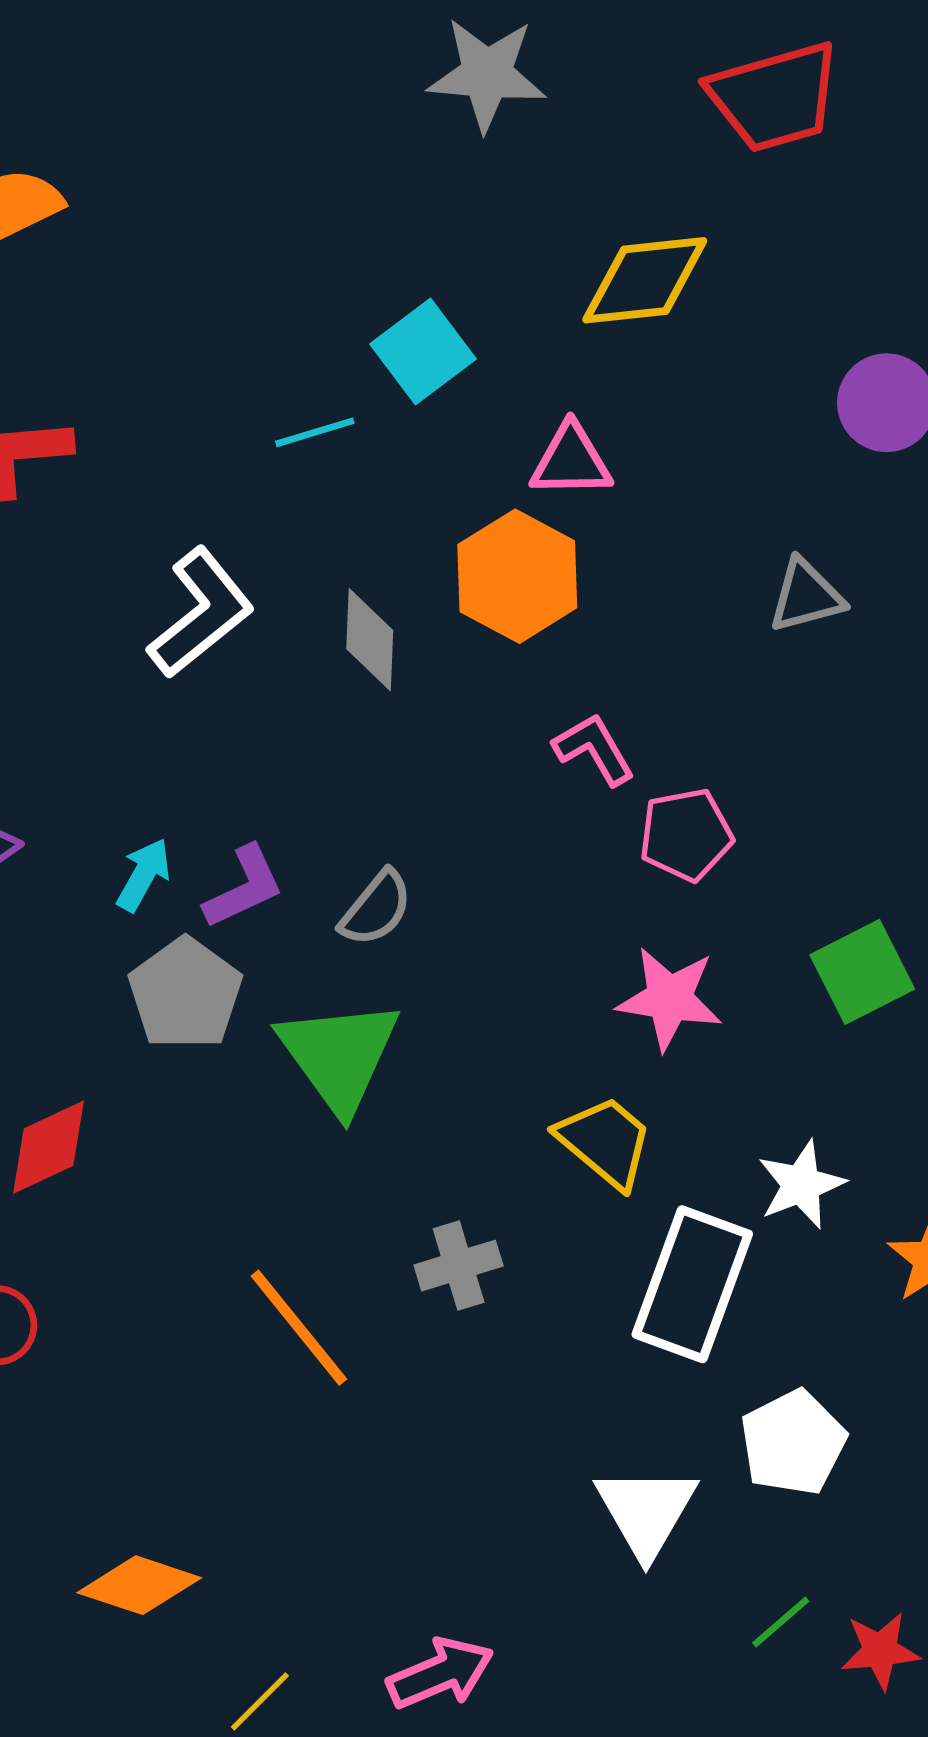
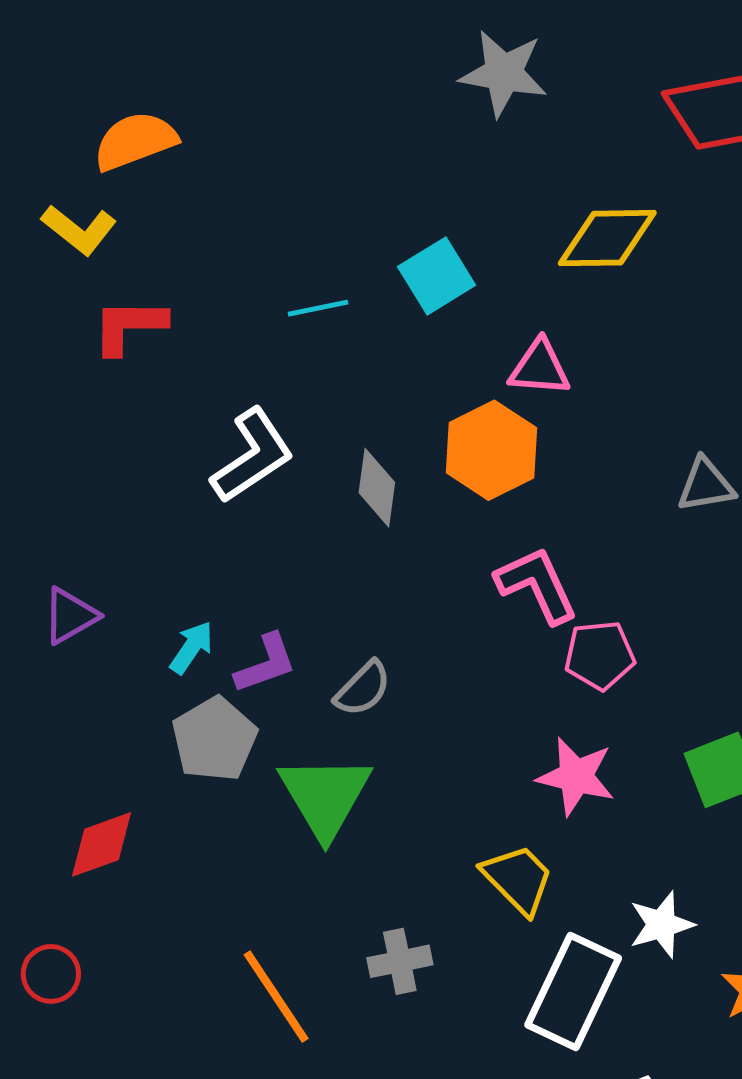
cyan line: (315, 432) -> (318, 308), moved
pink L-shape: (594, 749) -> (537, 585), size x1.4

